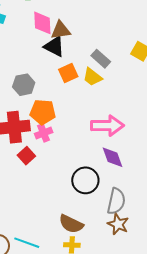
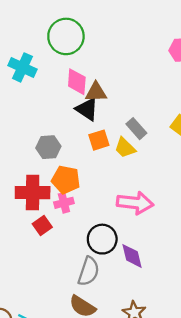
purple diamond: (113, 157) -> (132, 256), moved
black circle: (85, 180) -> (102, 239), moved
gray semicircle: (116, 201) -> (89, 271), moved

